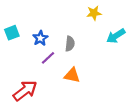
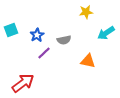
gray semicircle: (70, 44) -> (64, 40), turned 72
orange triangle: (72, 75) -> (88, 61), moved

